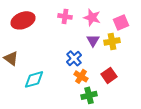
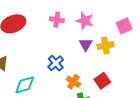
pink square: (121, 22) -> (124, 26), moved
blue cross: (74, 58) -> (56, 63), moved

